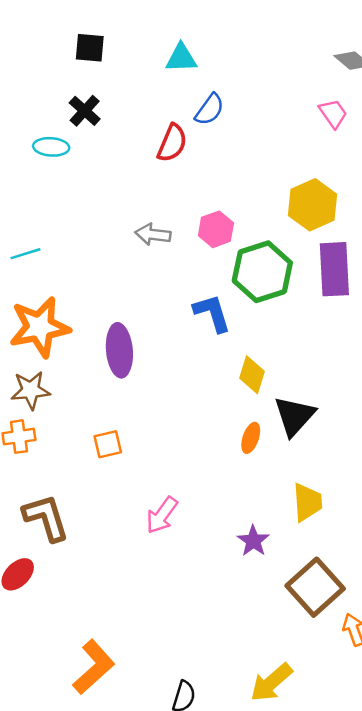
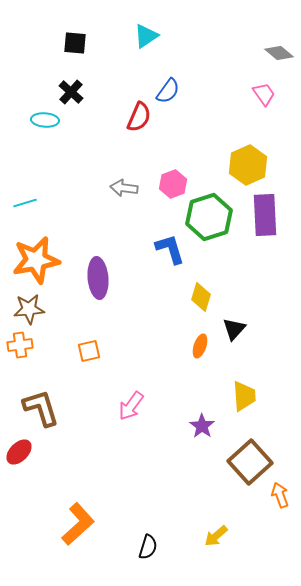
cyan triangle: (181, 58) -> (146, 36), moved, turned -32
black triangle: (294, 416) -> (234, 329), size x0.7
yellow arrow: (271, 682) -> (216, 536), size x0.7

